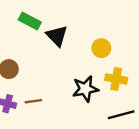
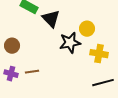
black star: (85, 89) -> (70, 43), moved

